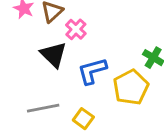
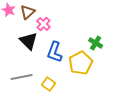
blue L-shape: (92, 71) -> (55, 52), turned -55

